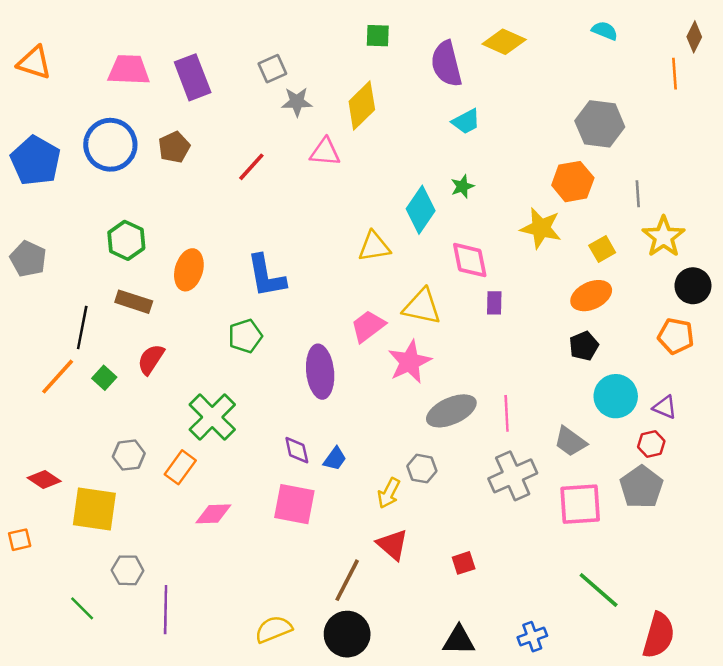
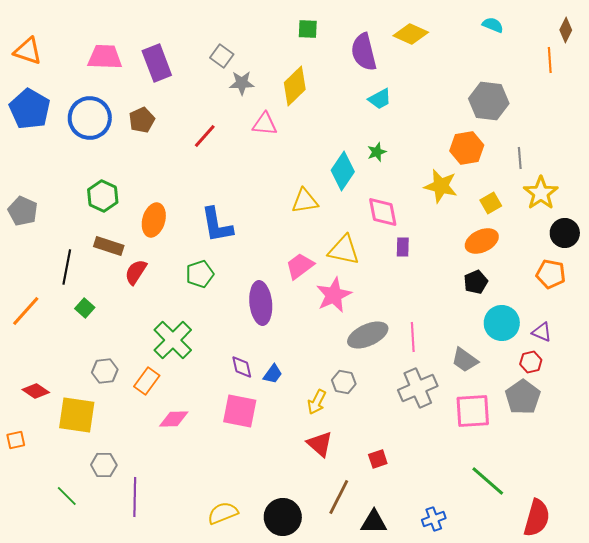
gray square: (272, 69) -> (222, 56), turned -30
blue pentagon: (36, 161) -> (30, 109), moved
red semicircle: (151, 359) -> (136, 272), moved
orange line: (58, 377) -> (26, 311), moved
brown line: (347, 580) -> (339, 497), moved

